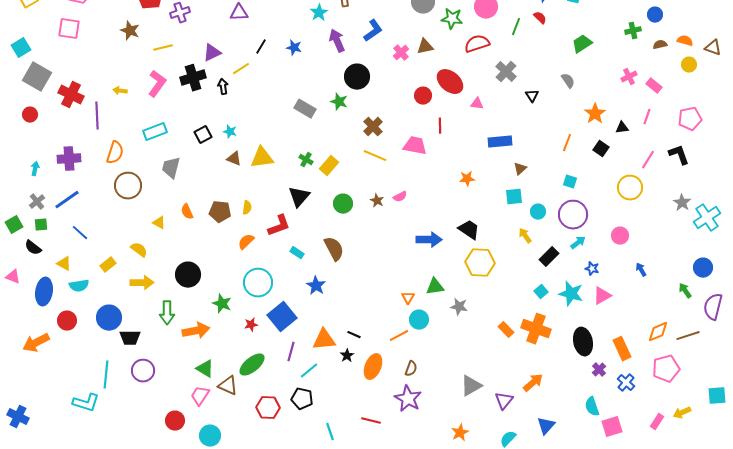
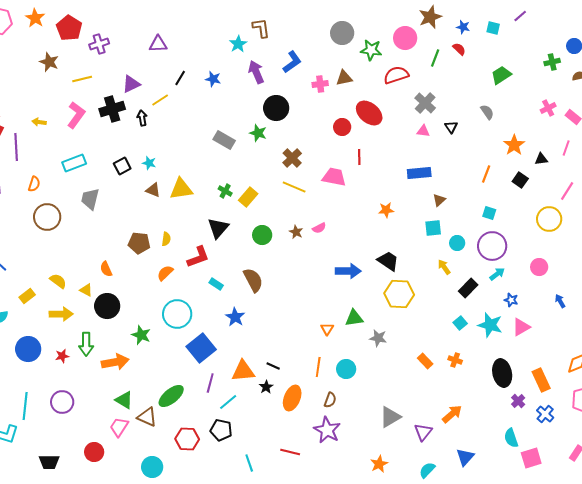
pink cross: (401, 53) -> (320, 84), turned 35
pink triangle: (477, 104) -> (423, 131), moved
orange semicircle: (115, 153) -> (34, 184), size x0.7
orange semicircle: (187, 212) -> (106, 269), moved
yellow triangle: (159, 223) -> (86, 290), moved
cyan circle: (419, 320) -> (346, 369), moved
red star: (251, 325) -> (62, 356), moved
orange cross: (536, 329) -> (455, 360), size x0.5
orange line: (399, 336) -> (318, 367), turned -54
black trapezoid: (130, 338) -> (49, 462), moved
cyan circle: (210, 436) -> (152, 467), moved

